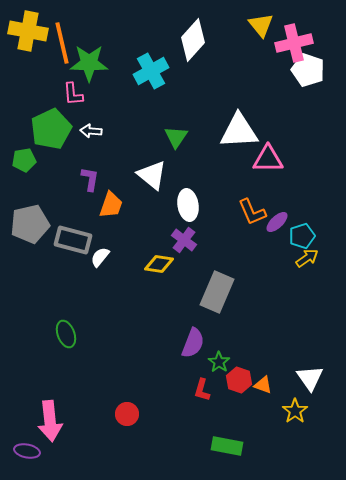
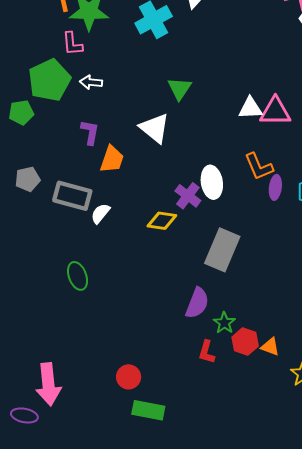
white triangle: (239, 131) -> (250, 108), moved, size x0.6
white ellipse: (188, 205) -> (212, 182), moved
purple ellipse: (277, 222) -> (275, 187), moved, turned -40
gray pentagon: (30, 224) -> (28, 179), size x0.6
green ellipse: (66, 334) -> (78, 276), moved
green rectangle: (227, 446) -> (148, 410), moved

